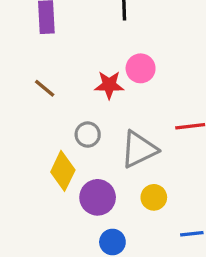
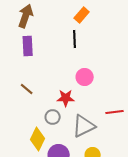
red star: (109, 85) -> (66, 98), moved

